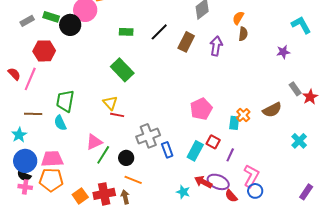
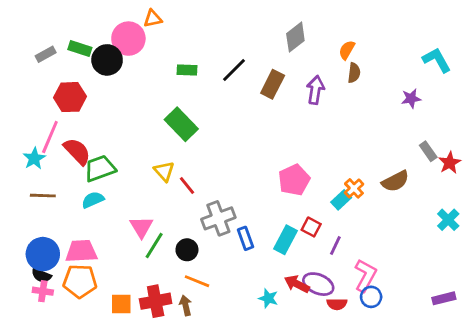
red semicircle: (14, 74) -> (77, 151), moved, size x1.5
green trapezoid: (65, 101) -> (100, 168), turned 60
brown line: (33, 114) -> (43, 196), moved
red line: (117, 115) -> (187, 186), moved, turned 40
cyan semicircle: (60, 123) -> (93, 200), turned 91
cyan rectangle: (234, 123) -> (341, 200), turned 40
cyan star: (19, 135) -> (34, 158), moved
cyan cross: (299, 141) -> (448, 220), moved
pink triangle: (94, 142) -> (141, 227), turned -36
purple rectangle: (306, 192) -> (444, 298), turned 42
orange square: (80, 196) -> (121, 304), turned 35
red semicircle: (231, 196) -> (337, 304), turned -48

